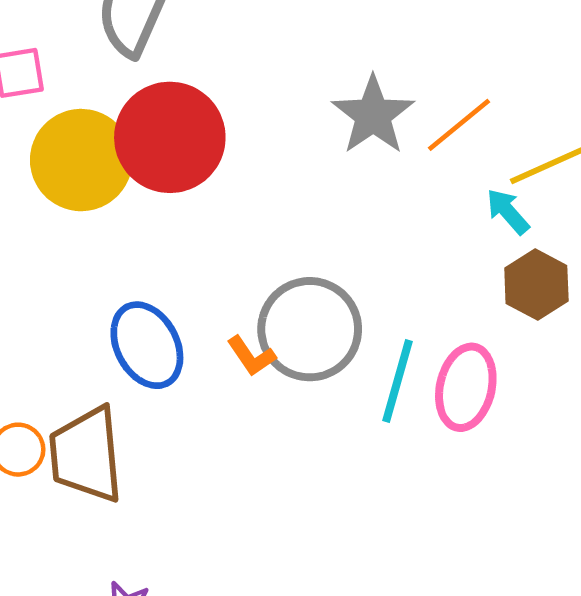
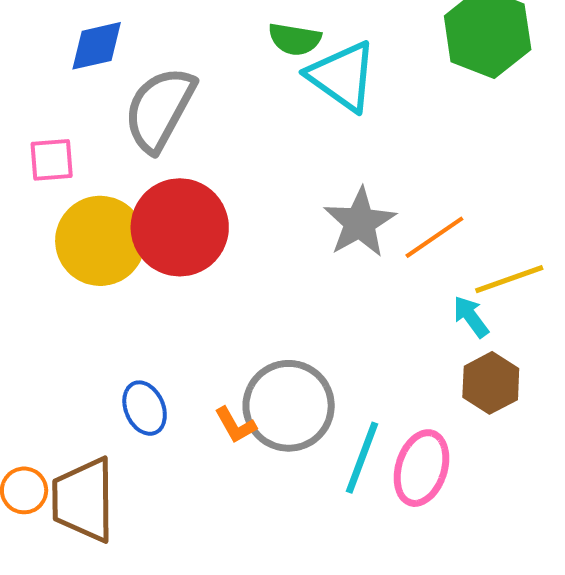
blue ellipse: (147, 345) -> (145, 408), size x0.7

